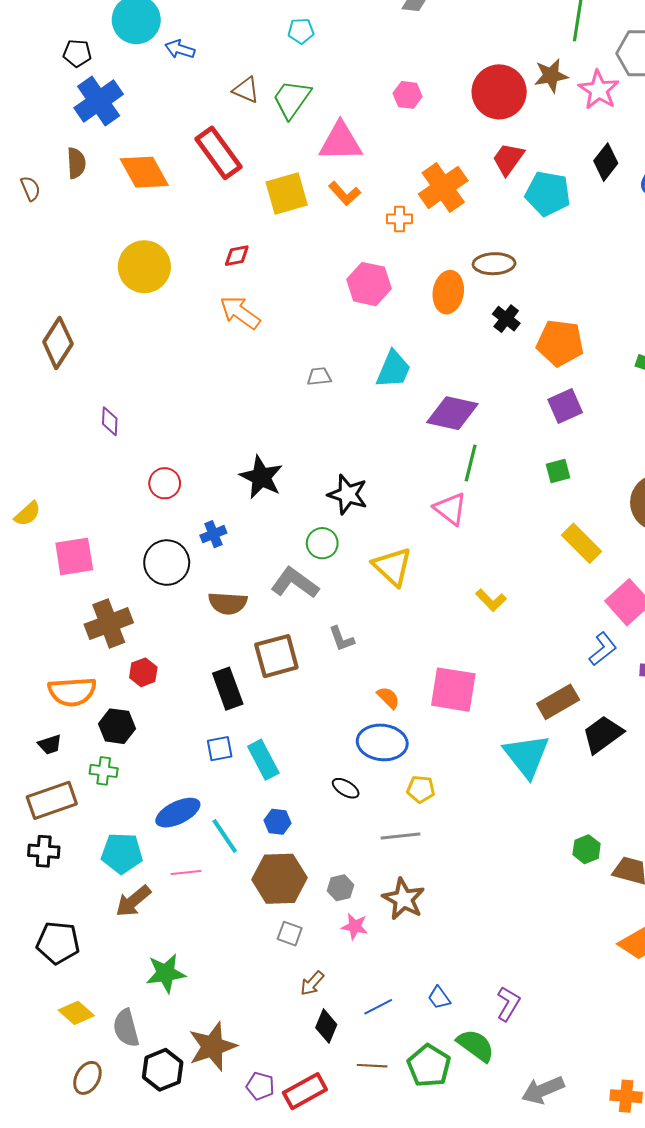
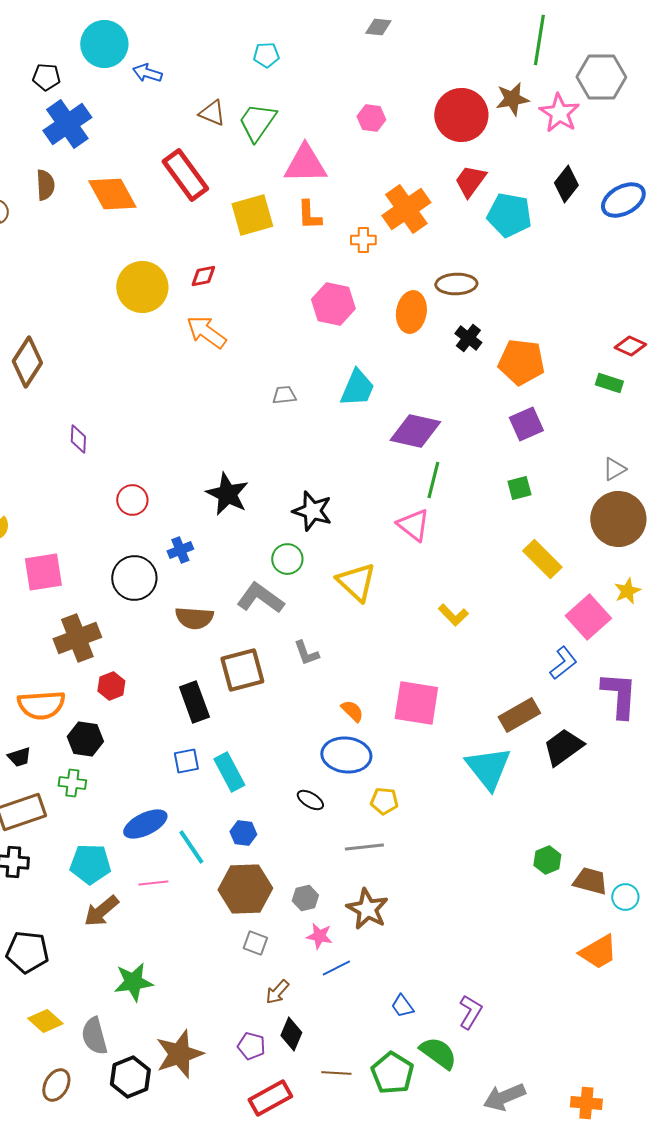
orange L-shape: (345, 194) -> (309, 215), turned 40
yellow circle: (144, 267) -> (142, 287), moved
blue line: (378, 1007) -> (336, 968), moved
purple pentagon: (260, 1086) -> (251, 1046), moved

